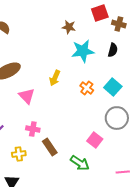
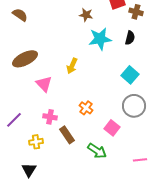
orange cross: (87, 88) -> (86, 108), moved

